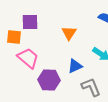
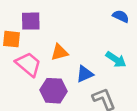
orange triangle: (69, 33) -> (60, 52), moved, turned 42

